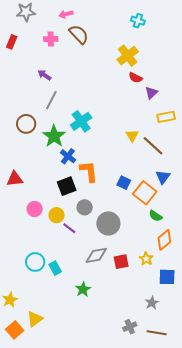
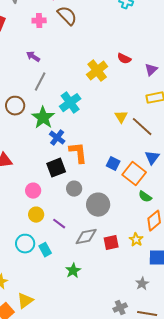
yellow cross: (128, 56) -> (97, 71), moved
purple triangle: (151, 93) -> (151, 70), moved
pink circle: (35, 209) -> (33, 191), moved
yellow circle: (57, 215) -> (36, 215), moved
purple line: (69, 228) -> (59, 224), moved

